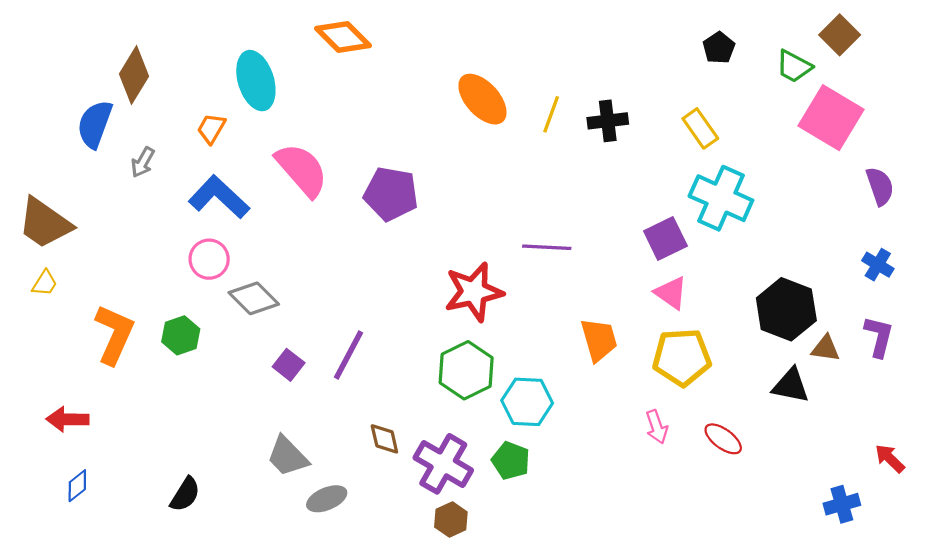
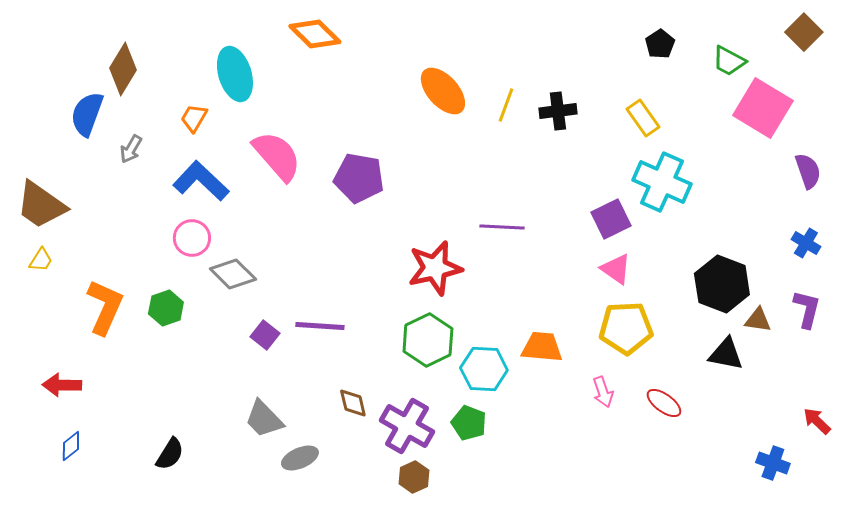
brown square: (840, 35) -> (804, 32), moved
orange trapezoid: (599, 340) -> (542, 347), moved, turned -69
purple line: (349, 355) -> (320, 326), turned 66
blue cross: (842, 504) -> (773, 463), turned 36

